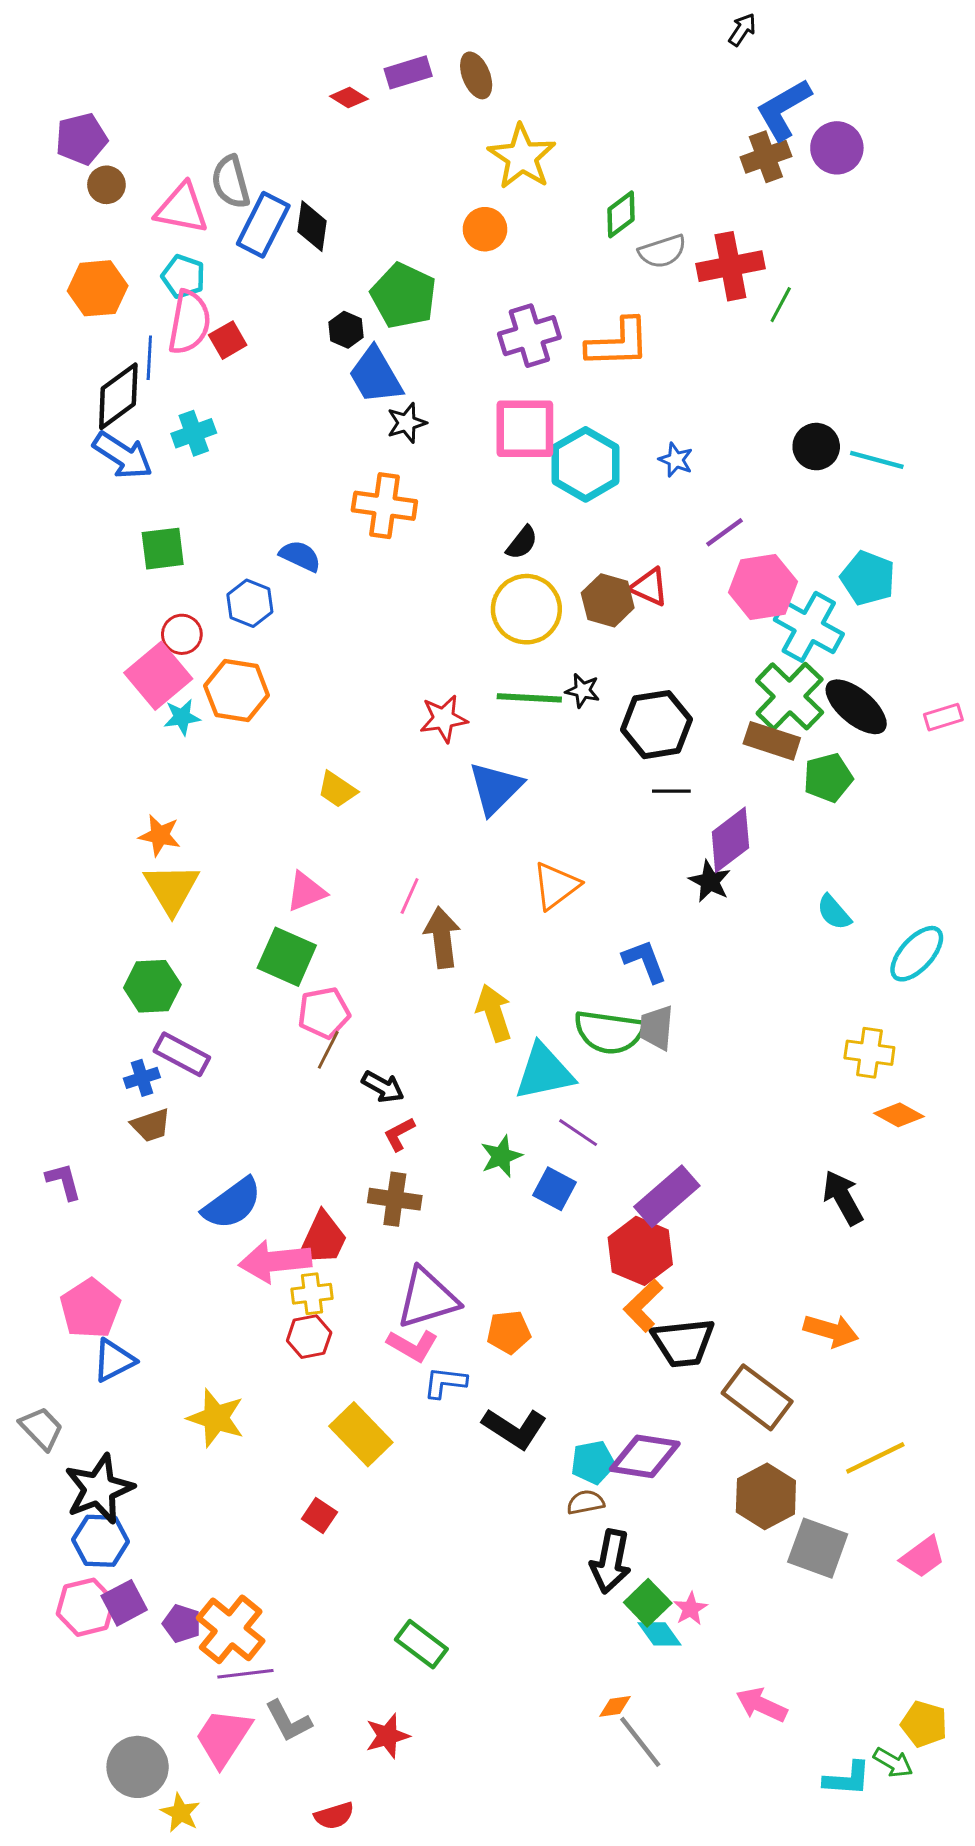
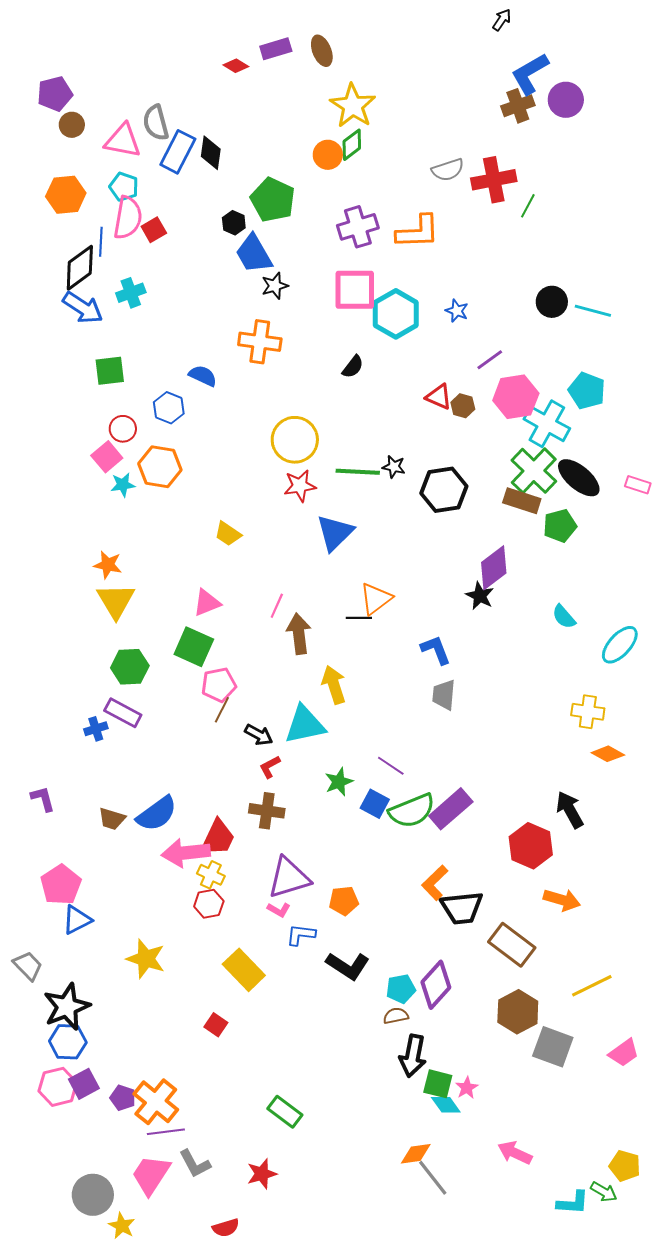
green diamond: (621, 214) -> (352, 145), moved
brown hexagon: (608, 600) -> (463, 406), moved, size x0.7
yellow circle: (526, 609) -> (295, 440), moved
pink square: (158, 676) -> (107, 457), size x0.7
pink rectangle: (943, 717) -> (638, 485), turned 35
black line: (671, 791) -> (359, 618), moved
green hexagon: (152, 986) -> (130, 667), moved
green semicircle: (609, 1032) -> (412, 811), moved, turned -30
cyan triangle: (544, 1072) -> (305, 725), moved
brown trapezoid: (151, 1125) -> (112, 819), moved, turned 36
red hexagon: (640, 1251) -> (531, 846), moved
yellow cross: (312, 1294) -> (211, 875), turned 32
pink L-shape: (413, 1346) -> (279, 910), size x0.7
purple diamond: (645, 1456) -> (436, 985), turned -57
green square: (648, 1603) -> (438, 1084), turned -32
orange diamond: (615, 1706) -> (416, 1154), size x1.4

